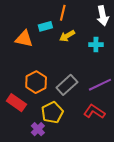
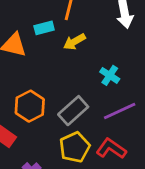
cyan cross: (96, 45) -> (110, 75), moved, turned 32
yellow pentagon: (52, 113) -> (75, 147), moved

